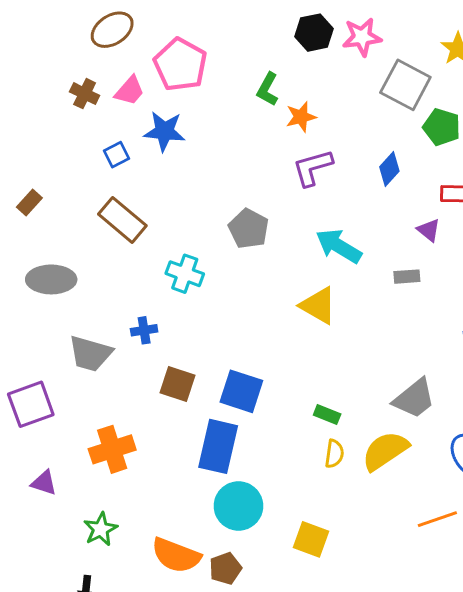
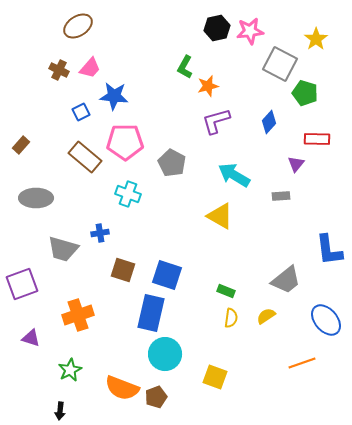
pink pentagon: (180, 65) -> (125, 142), moved, turned -30
purple triangle: (429, 230) -> (296, 164), turned 30
yellow semicircle: (385, 451) -> (266, 316), size x0.6

